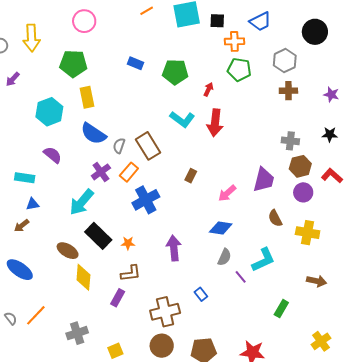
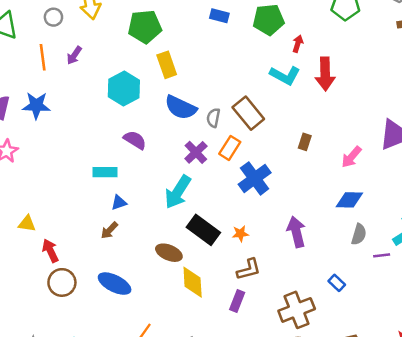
red arrow: (208, 89) -> (298, 44), moved
purple line: (241, 277) -> (382, 255), turned -48

